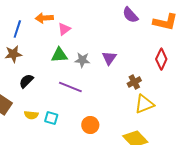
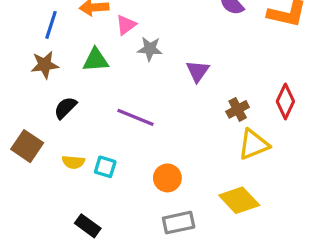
green triangle: (59, 55) -> (96, 60), moved
red diamond: (161, 59) -> (285, 101), moved
gray star: (82, 60) -> (150, 49), moved

